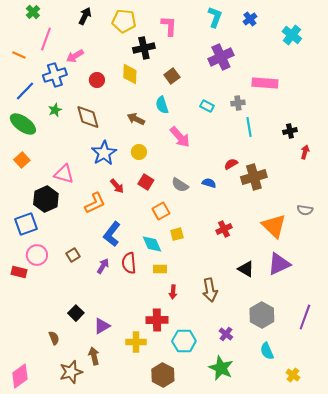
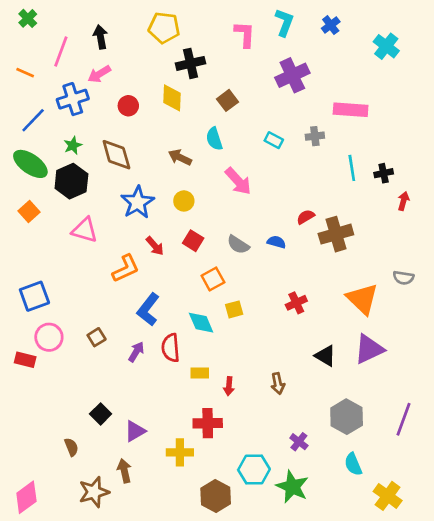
green cross: (33, 12) -> (28, 18), moved
black arrow: (85, 16) -> (101, 37), moved, turned -36
pink L-shape: (169, 26) -> (245, 34), moved
cyan line: (249, 127) -> (352, 168), moved
black hexagon: (46, 199) -> (71, 181), moved
yellow rectangle: (160, 269) -> (200, 373), moved
brown arrow: (210, 290) -> (278, 384), size x0.7
cyan hexagon: (184, 341) -> (254, 470), moved
yellow cross: (293, 375) -> (388, 496), size x1.5

